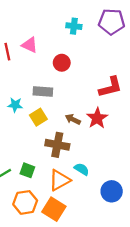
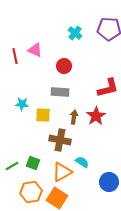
cyan cross: (74, 26) -> (75, 33), turned 32
gray rectangle: (43, 92) -> (60, 92), moved
yellow square: (38, 117) -> (43, 115), turned 35
brown arrow: (73, 119) -> (74, 117), turned 72

